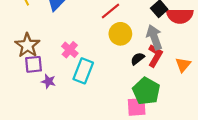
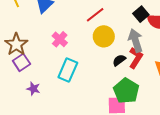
pink cross: (70, 50) -> (60, 39), moved
purple square: (33, 64) -> (21, 62), turned -30
purple star: (48, 81) -> (33, 89), moved

